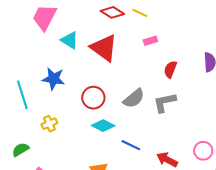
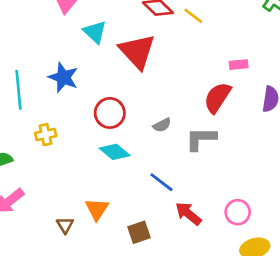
pink rectangle: (150, 41) -> (239, 65), moved
red semicircle: (170, 69) -> (217, 97), size x1.4
gray semicircle: (134, 98) -> (162, 125), size x0.6
blue line: (131, 145) -> (162, 182), moved

